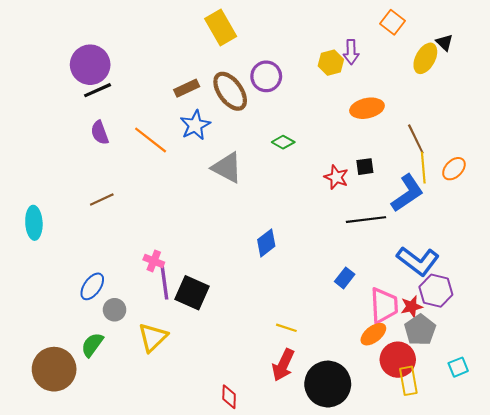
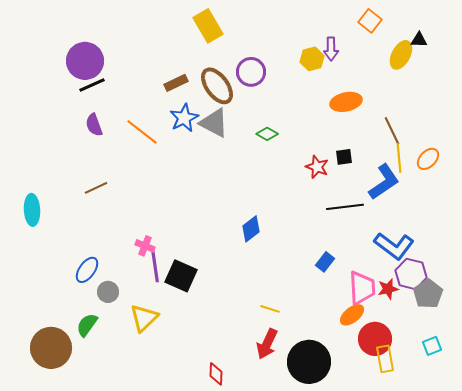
black triangle: (444, 42) -> (419, 40), turned -42
gray triangle: (227, 168) -> (214, 123), moved
gray pentagon: (420, 330) -> (428, 294), moved

